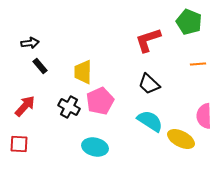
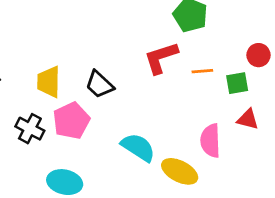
red L-shape: (148, 40) -> (161, 58), moved
black trapezoid: (149, 84) -> (99, 84), moved

